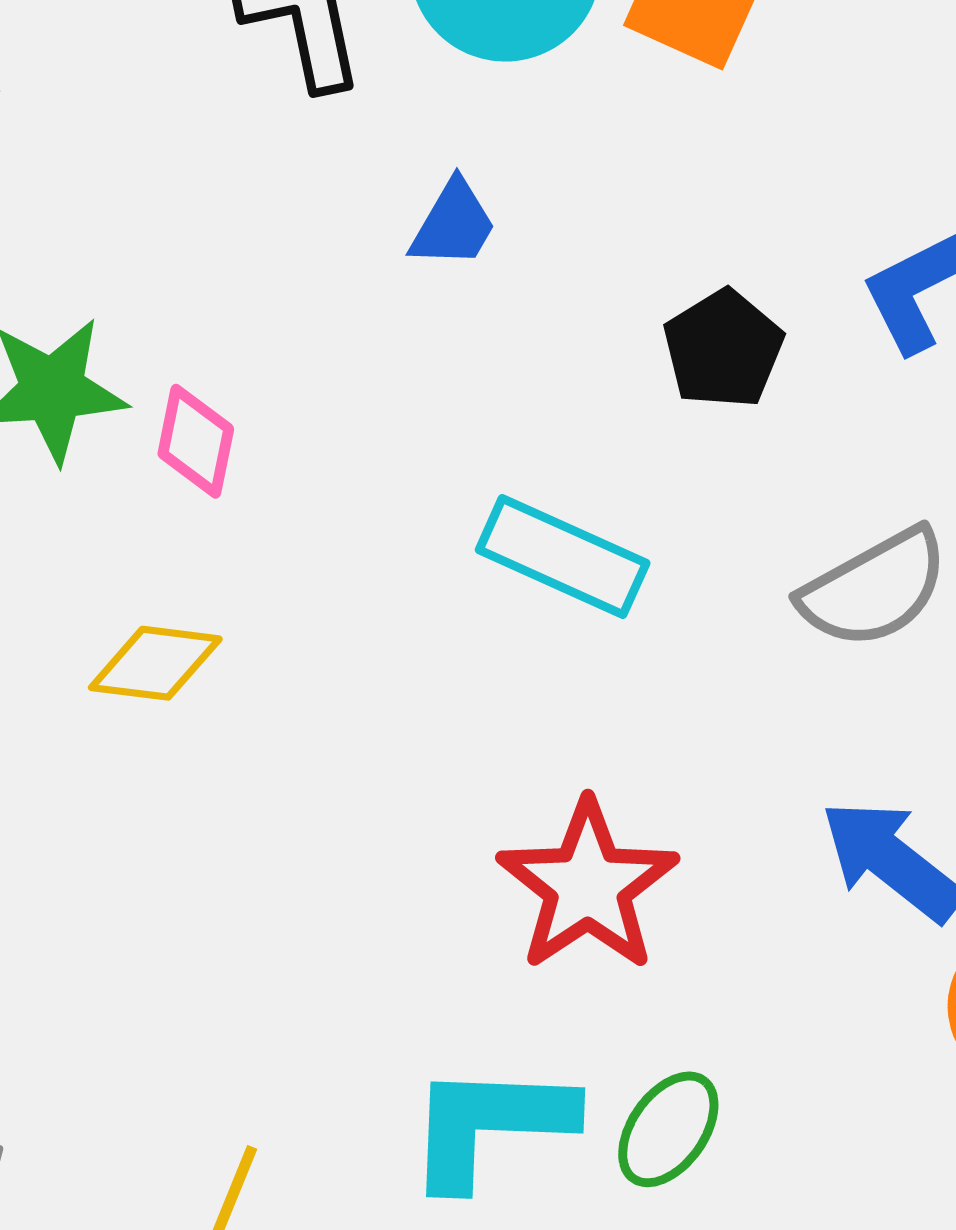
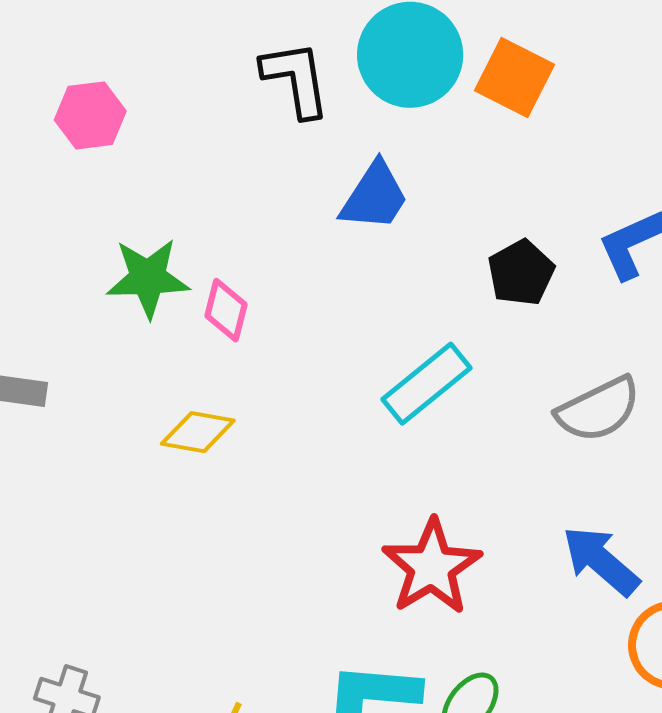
blue trapezoid: (453, 224) -> (375, 196), size x1.4
cyan rectangle: (563, 556) -> (426, 384), turned -66

